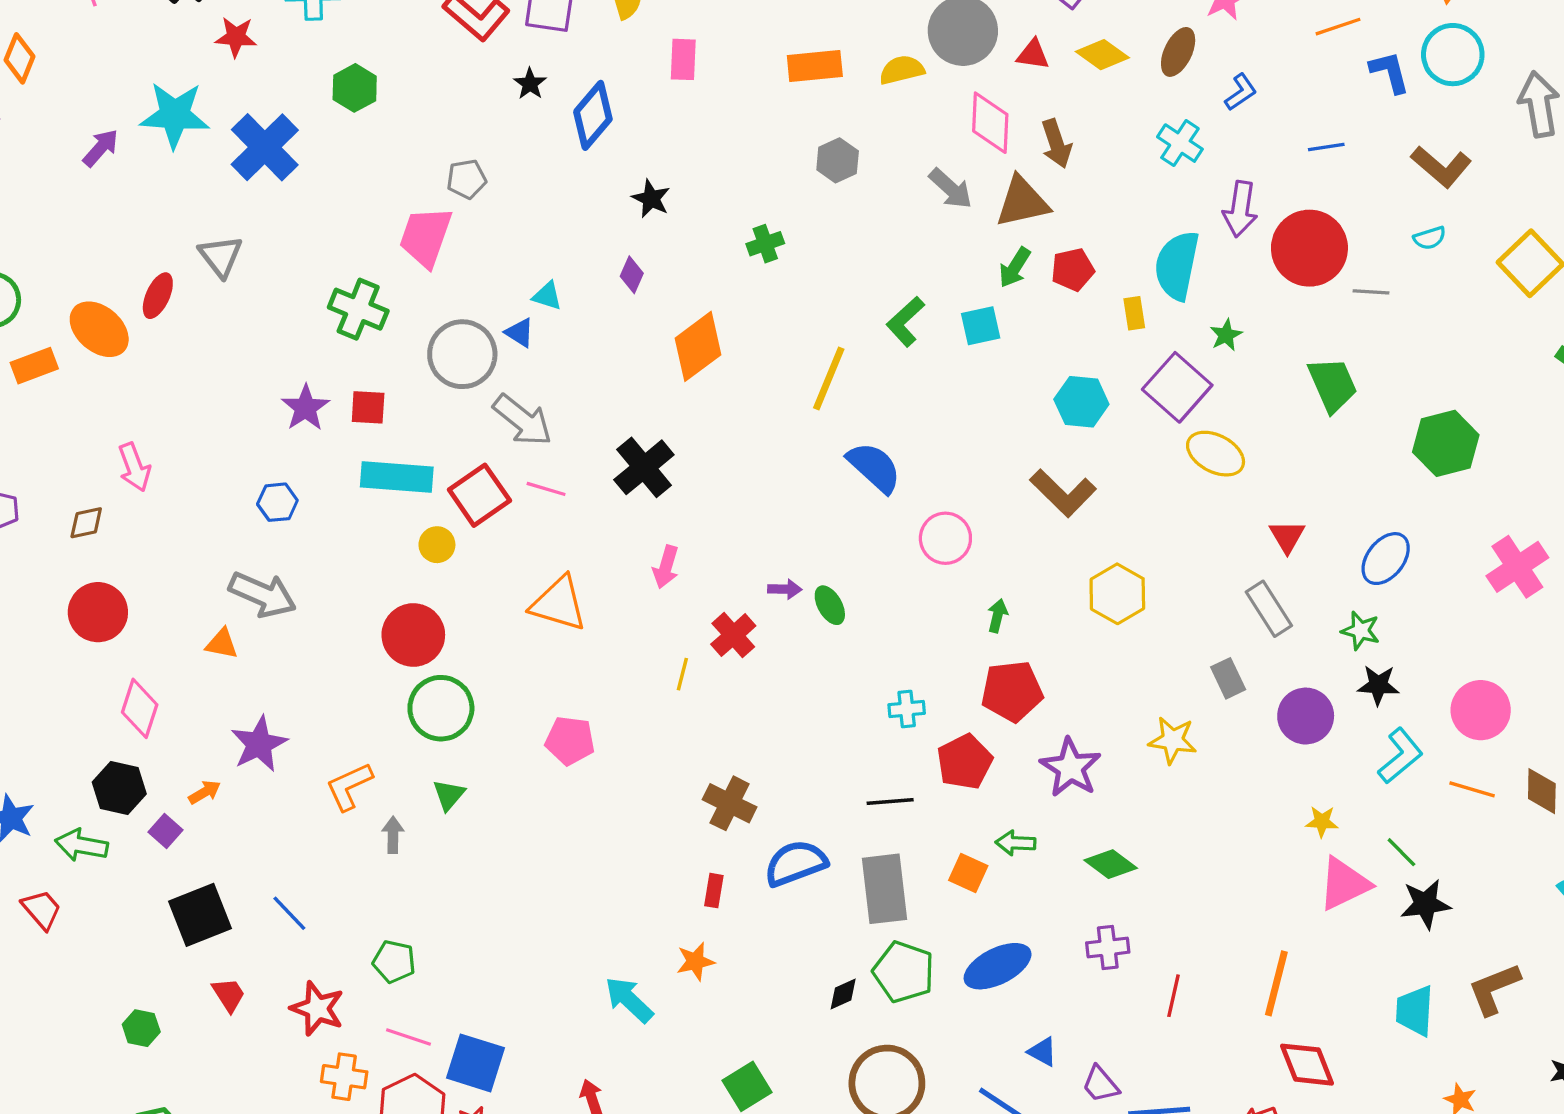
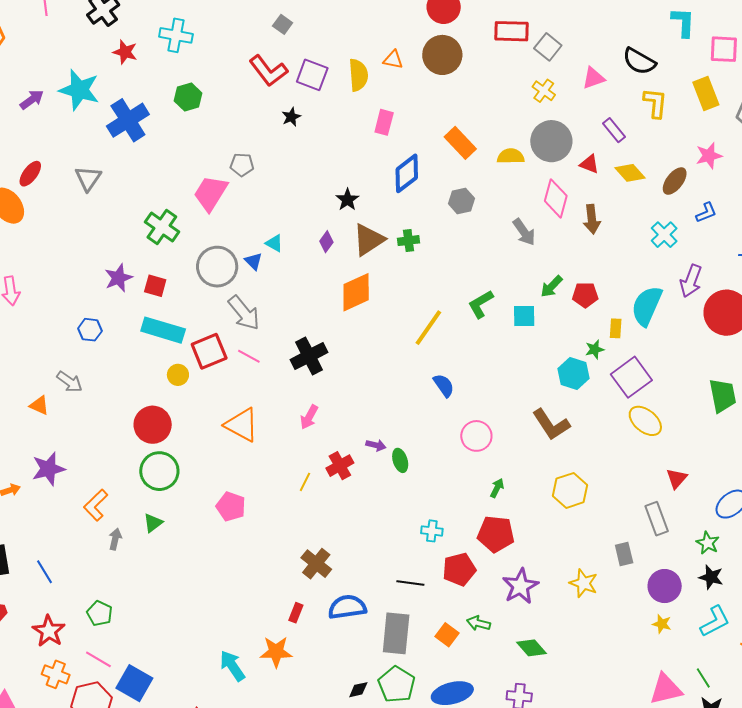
orange rectangle: (815, 66) -> (460, 143), turned 40
blue diamond: (593, 115) -> (407, 173), moved
brown triangle: (1022, 202) -> (369, 240), moved, turned -33
red ellipse: (158, 296) -> (30, 174), moved
green star: (1226, 335) -> (595, 349), moved
blue semicircle: (874, 467) -> (444, 385), size x0.7
gray arrow: (263, 594) -> (70, 382), size x0.7
orange L-shape: (349, 786) -> (96, 505), turned -32
yellow star: (1322, 822) -> (662, 624), moved
orange star: (695, 961) -> (276, 652), size x1.4

